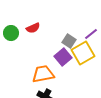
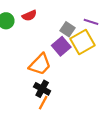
purple line: (91, 34) -> (91, 22), turned 56
orange trapezoid: (43, 74) -> (40, 64), turned 145

